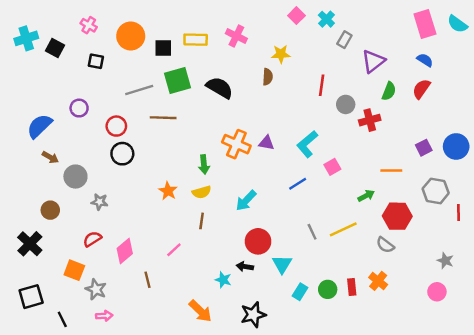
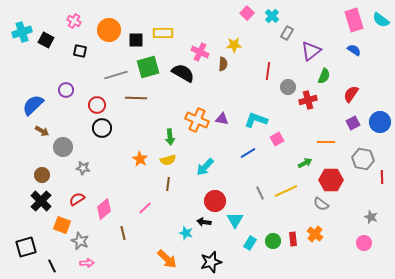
pink cross: (236, 36) -> (200, 52), moved
red semicircle: (421, 89) -> (351, 94), moved
cyan L-shape: (307, 144) -> (256, 120), turned 60
black cross: (30, 244) -> (41, 201), moved

